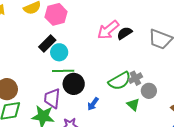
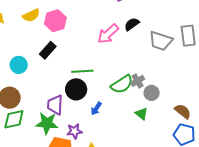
black semicircle: (124, 33) -> (132, 24), moved
cyan circle: (59, 52) -> (19, 65), moved
green line: (63, 71) -> (82, 71), moved
green triangle: (133, 105) -> (142, 114), moved

